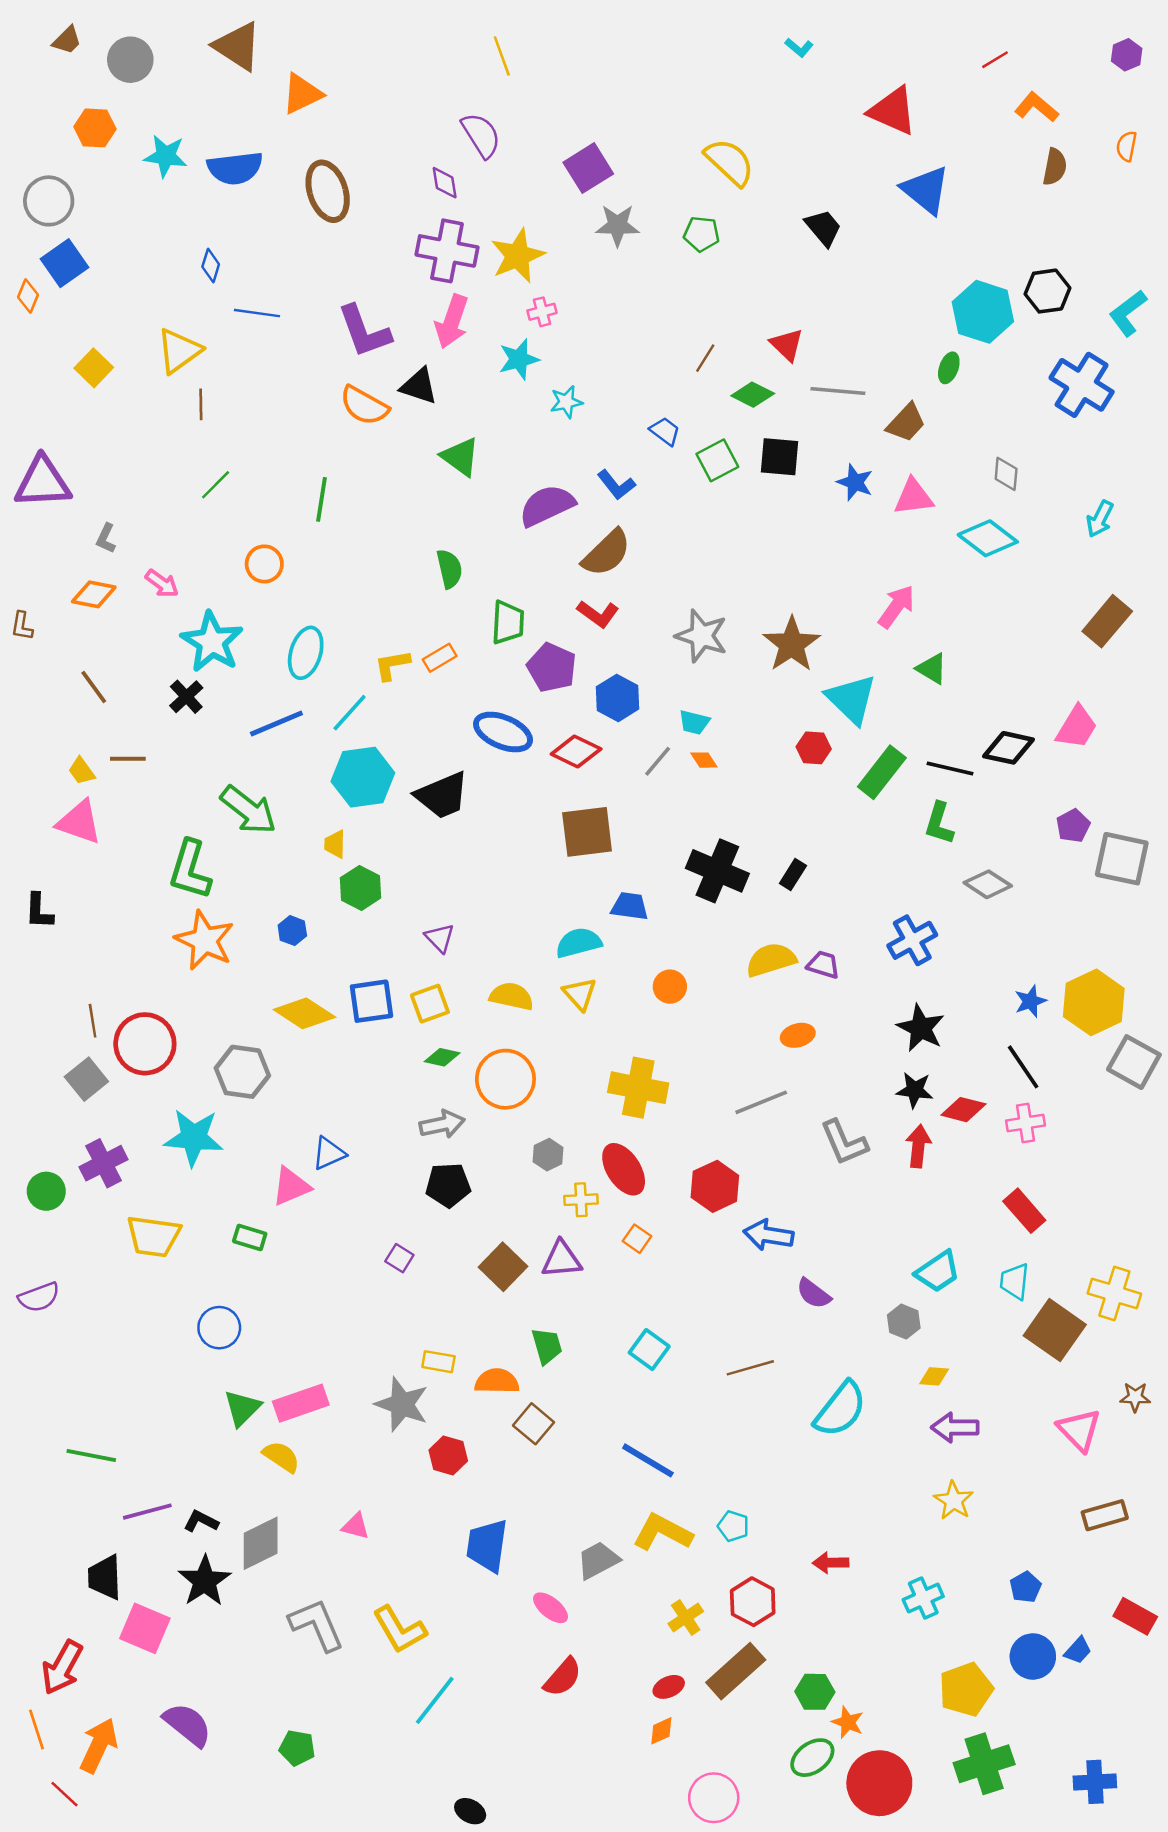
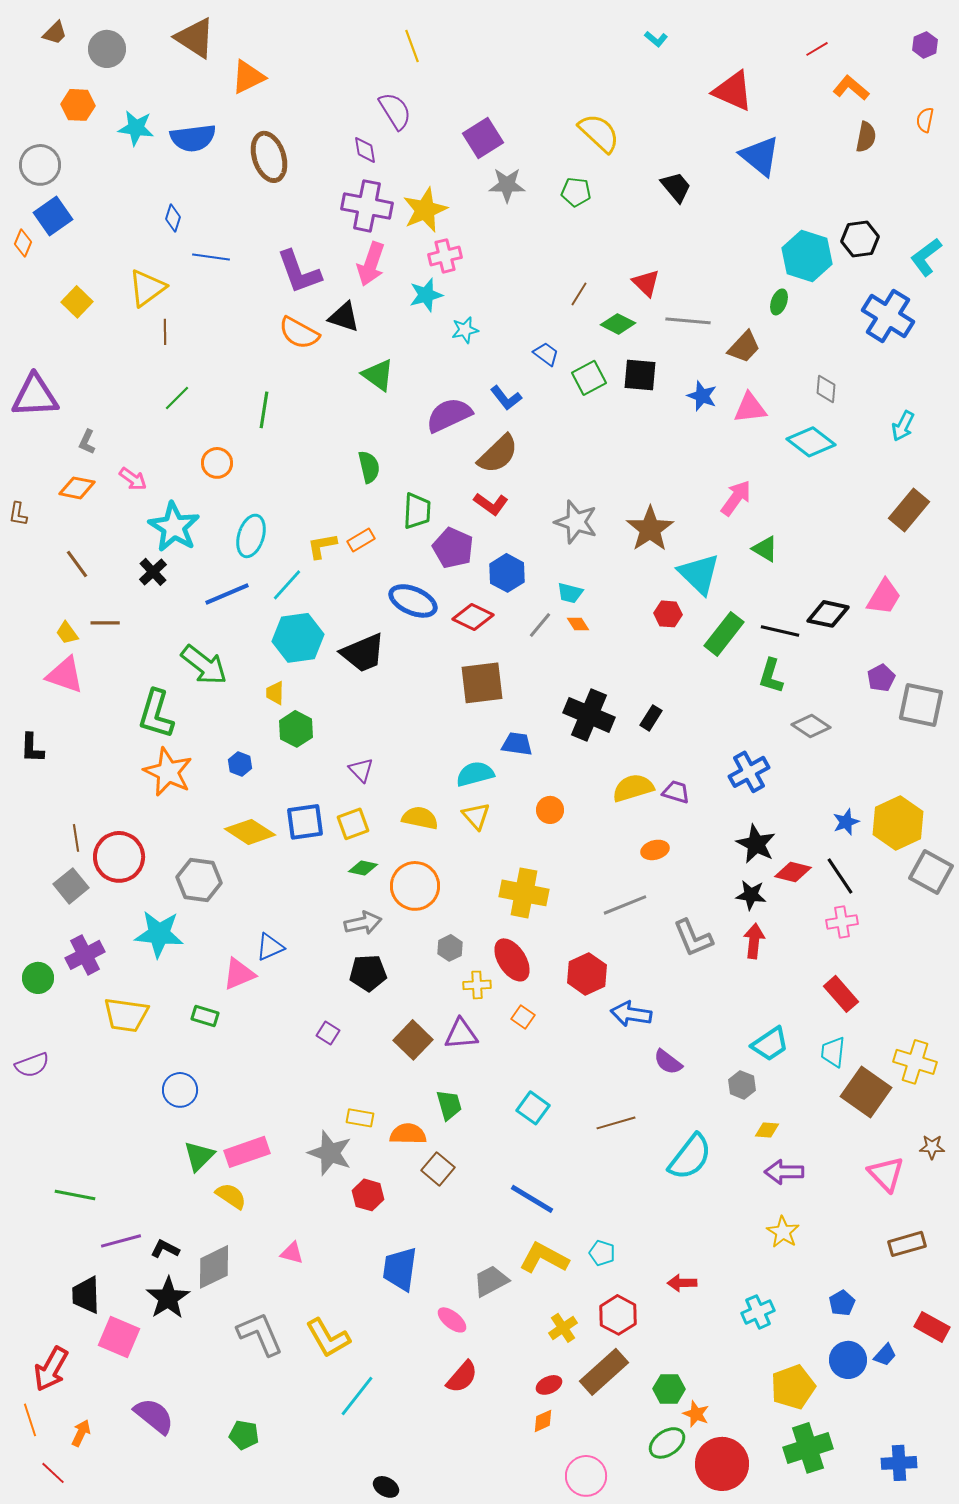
pink cross: (542, 312) -> (445, 256), size x1.4
red diamond: (963, 1110) -> (793, 872), moved
orange arrow: (99, 1745) -> (81, 1433), size x0.6

